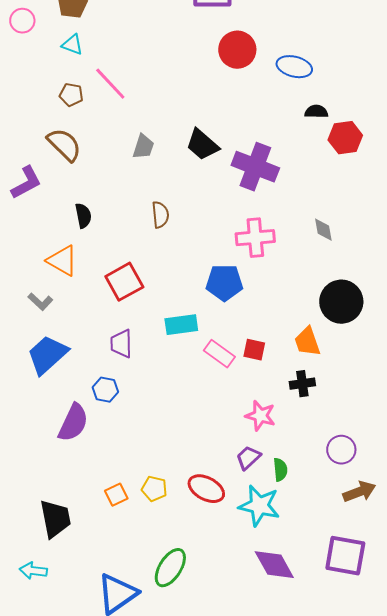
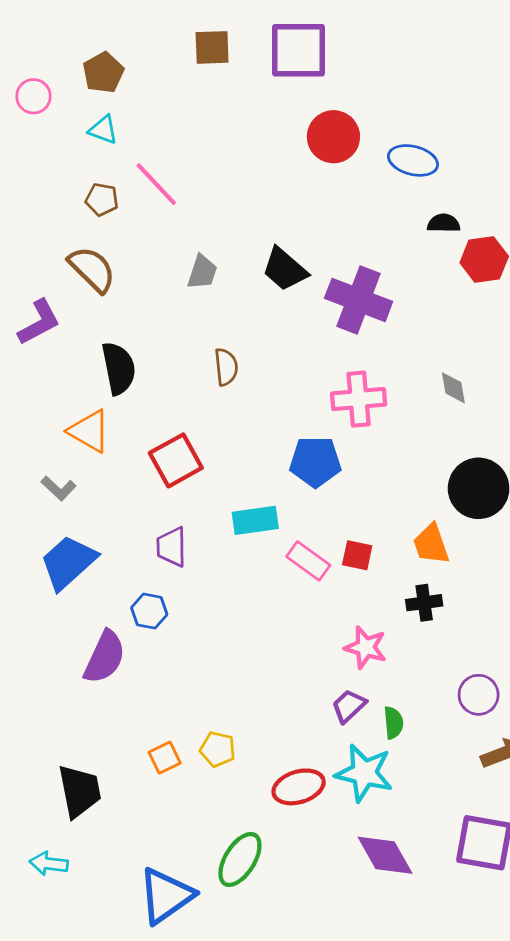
black semicircle: (83, 216) -> (119, 368), size x1.5
red ellipse: (206, 489) -> (299, 787), moved, turned -45

